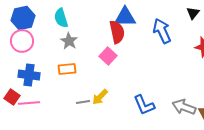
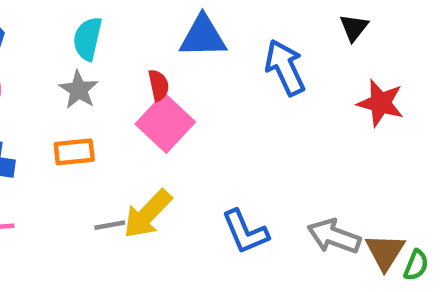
cyan semicircle: (61, 18) -> (88, 39), moved, turned 30
red semicircle: (117, 32) -> (159, 85), moved, size x0.6
pink square: (108, 56) -> (165, 123), size x1.4
yellow arrow: (100, 97) -> (147, 214), size x1.4

